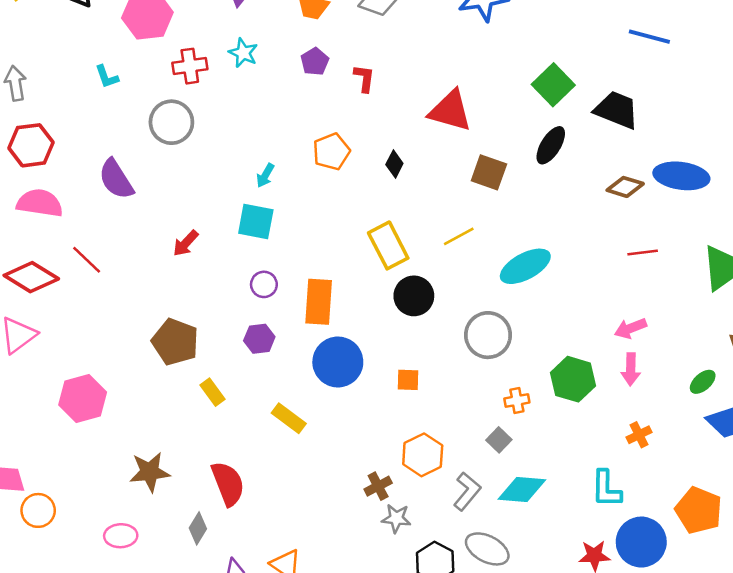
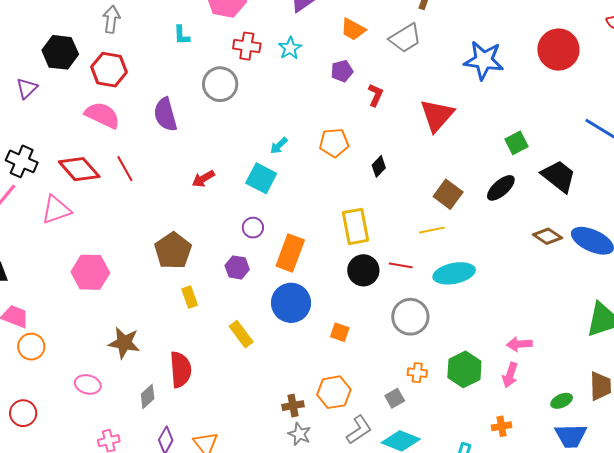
green square: (553, 85) -> (517, 143), size x0.7
red triangle: (450, 111) -> (437, 115), moved, turned 39
yellow line: (459, 236) -> (432, 230), moved
red line: (643, 253) -> (401, 265), moved

